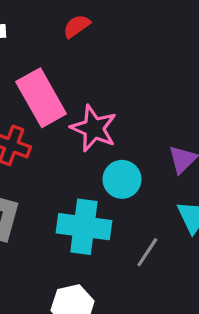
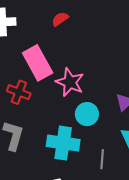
gray line: (147, 252) -> (102, 159), turned -30

